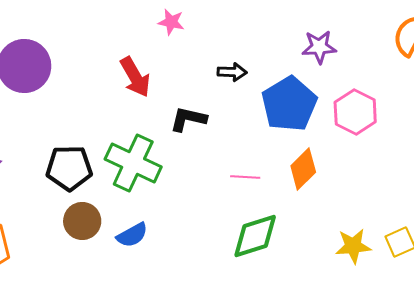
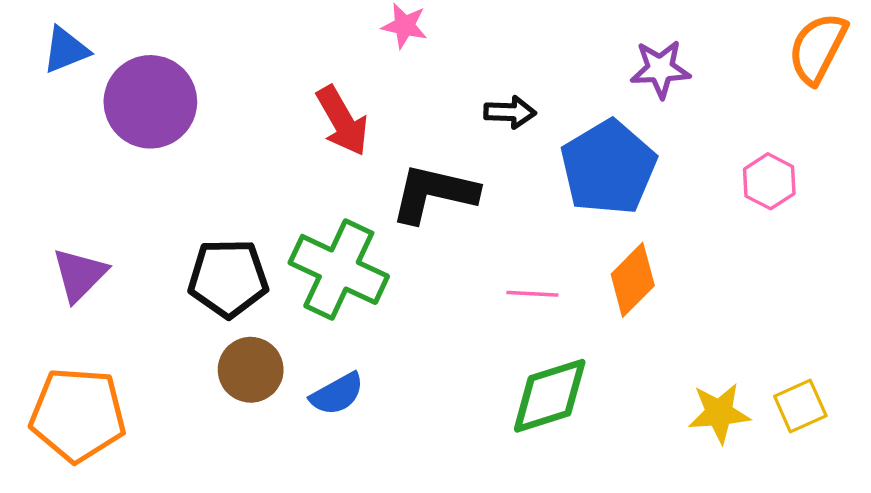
pink hexagon: (355, 112) -> (769, 181), moved, size x0.7
black L-shape: (188, 119) -> (434, 193), size x1.4

